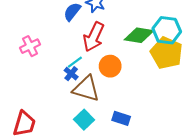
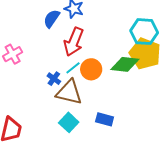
green diamond: (139, 35) -> (125, 64), moved
cyan line: (75, 62) -> (73, 68), moved

